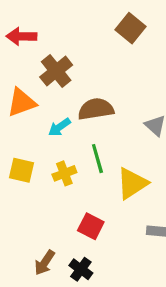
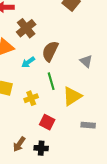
brown semicircle: (96, 109) -> (50, 51), turned -55
yellow cross: (64, 173) -> (31, 98), moved
black cross: (81, 269) -> (41, 148), turned -32

